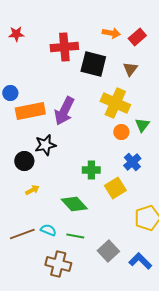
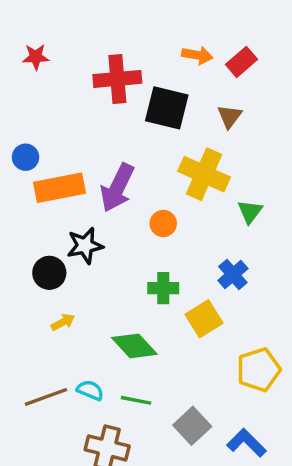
orange circle: (121, 132) -> (163, 223), moved

